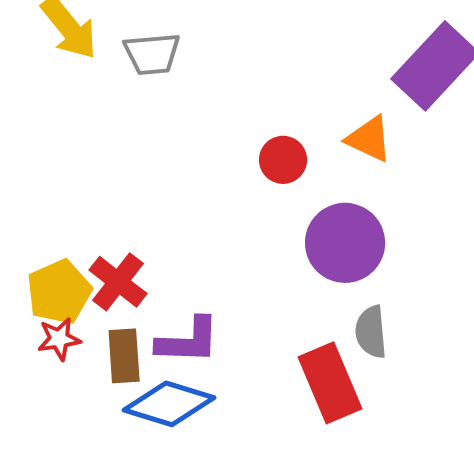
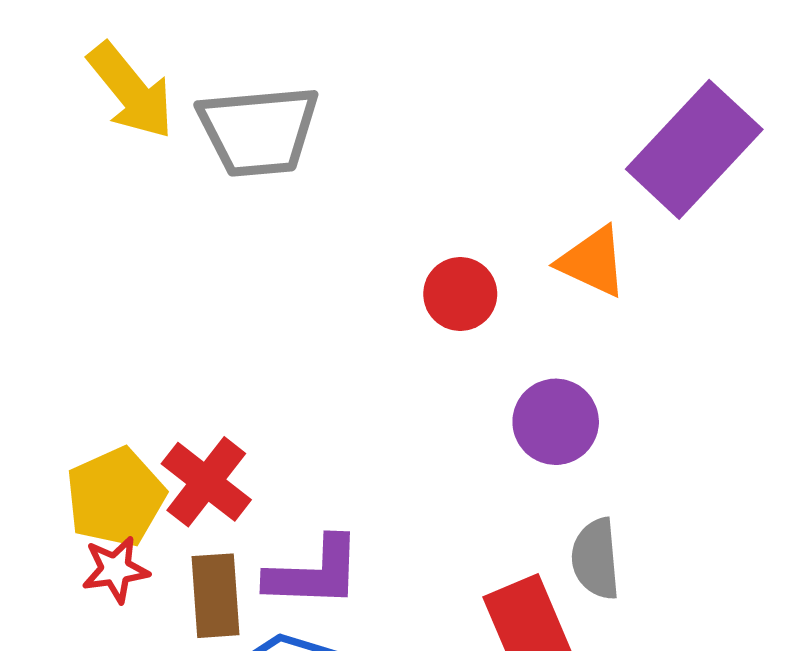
gray trapezoid: (152, 54) -> (259, 131), size x1.4
purple circle: (345, 243) -> (556, 422), size x0.7

